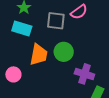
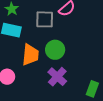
purple cross: (84, 74) -> (57, 77), moved, turned 30

